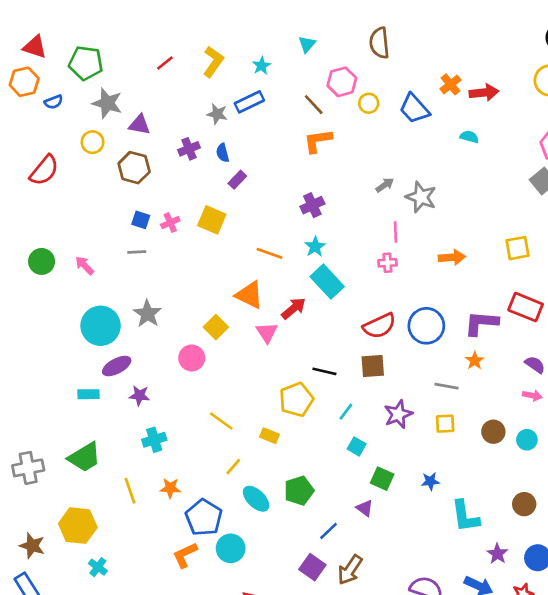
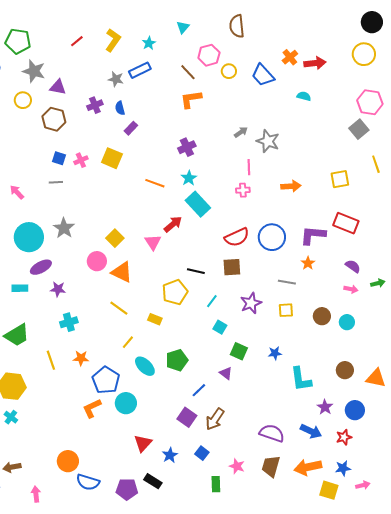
orange triangle: (249, 295) -> (122, 272), moved
cyan cross: (98, 567) -> (11, 417), moved

